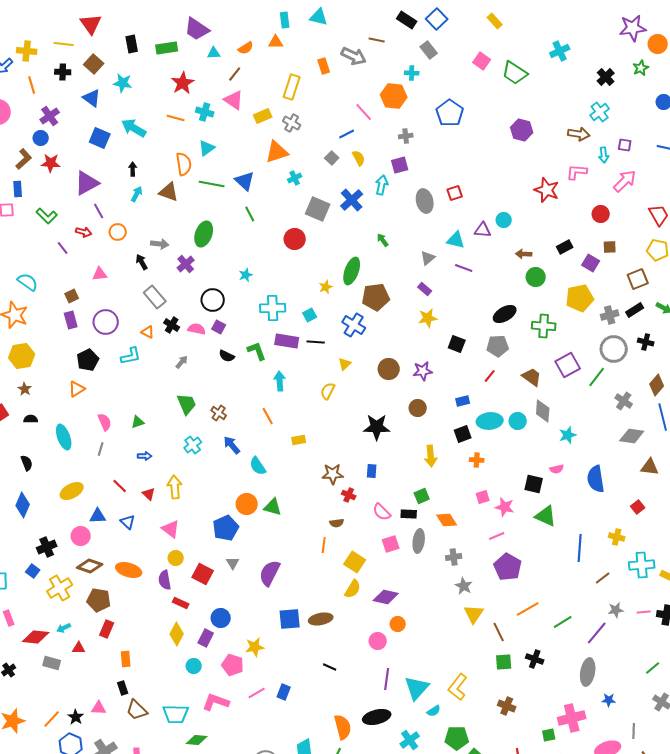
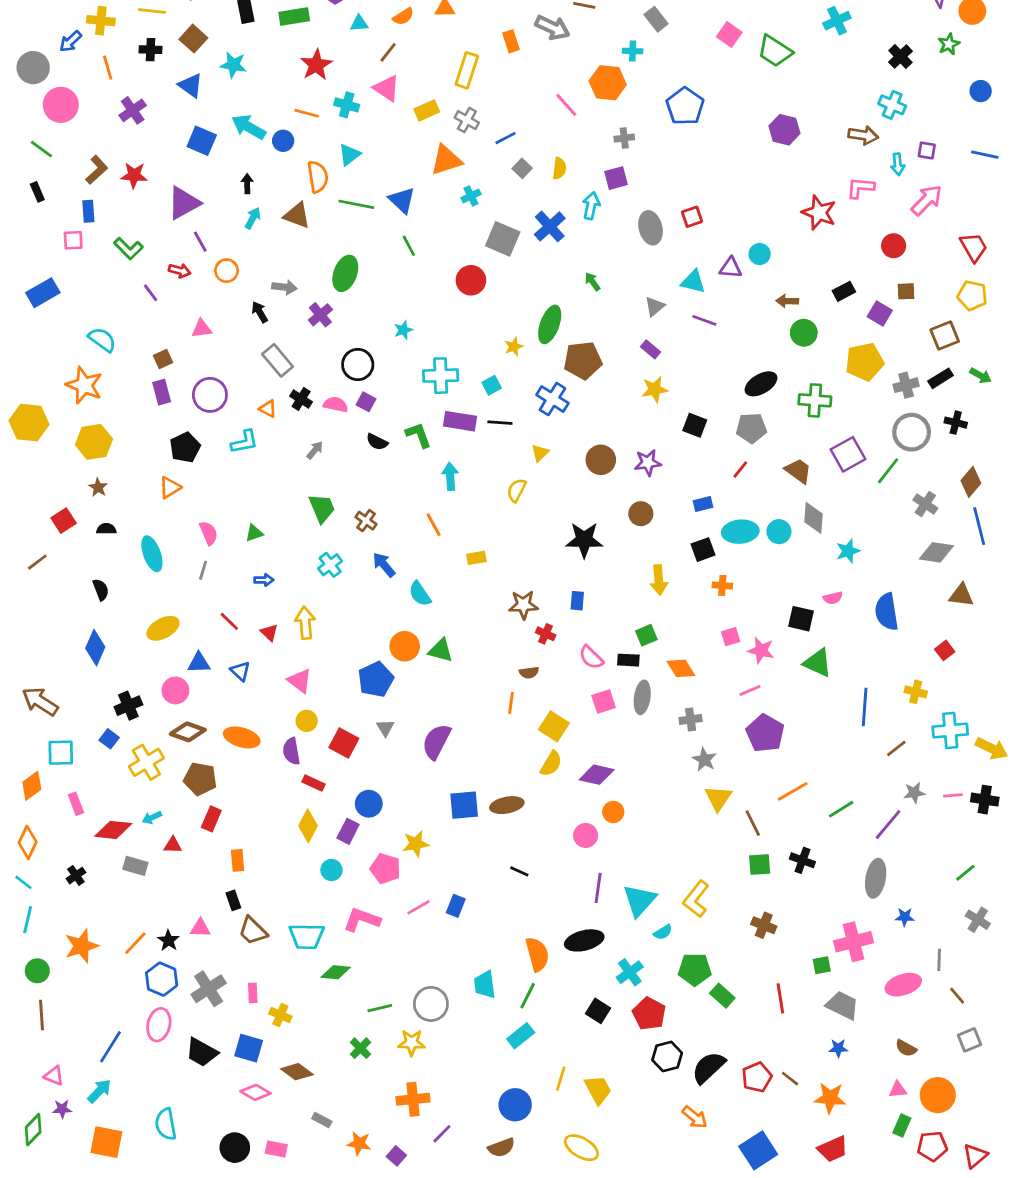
cyan cross: (600, 112) -> (892, 105), turned -30
blue line: (347, 134) -> (505, 138), moved
blue circle: (41, 138) -> (283, 141), moved
yellow semicircle: (359, 158) -> (559, 168), turned 35

